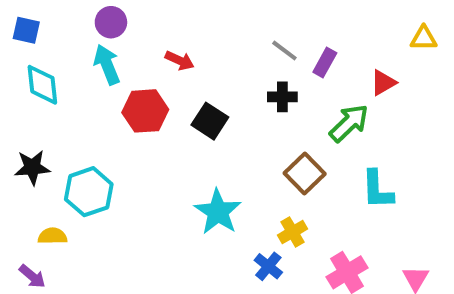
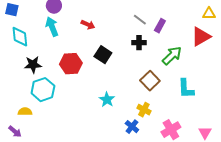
red triangle: (383, 83) -> (201, 37), moved, size x1.5
red hexagon: (145, 111) -> (71, 64), moved
black star: (32, 167) -> (33, 65), moved
cyan star: (218, 212) -> (107, 100), size x0.7
yellow cross: (293, 232) -> (144, 110), turned -32

